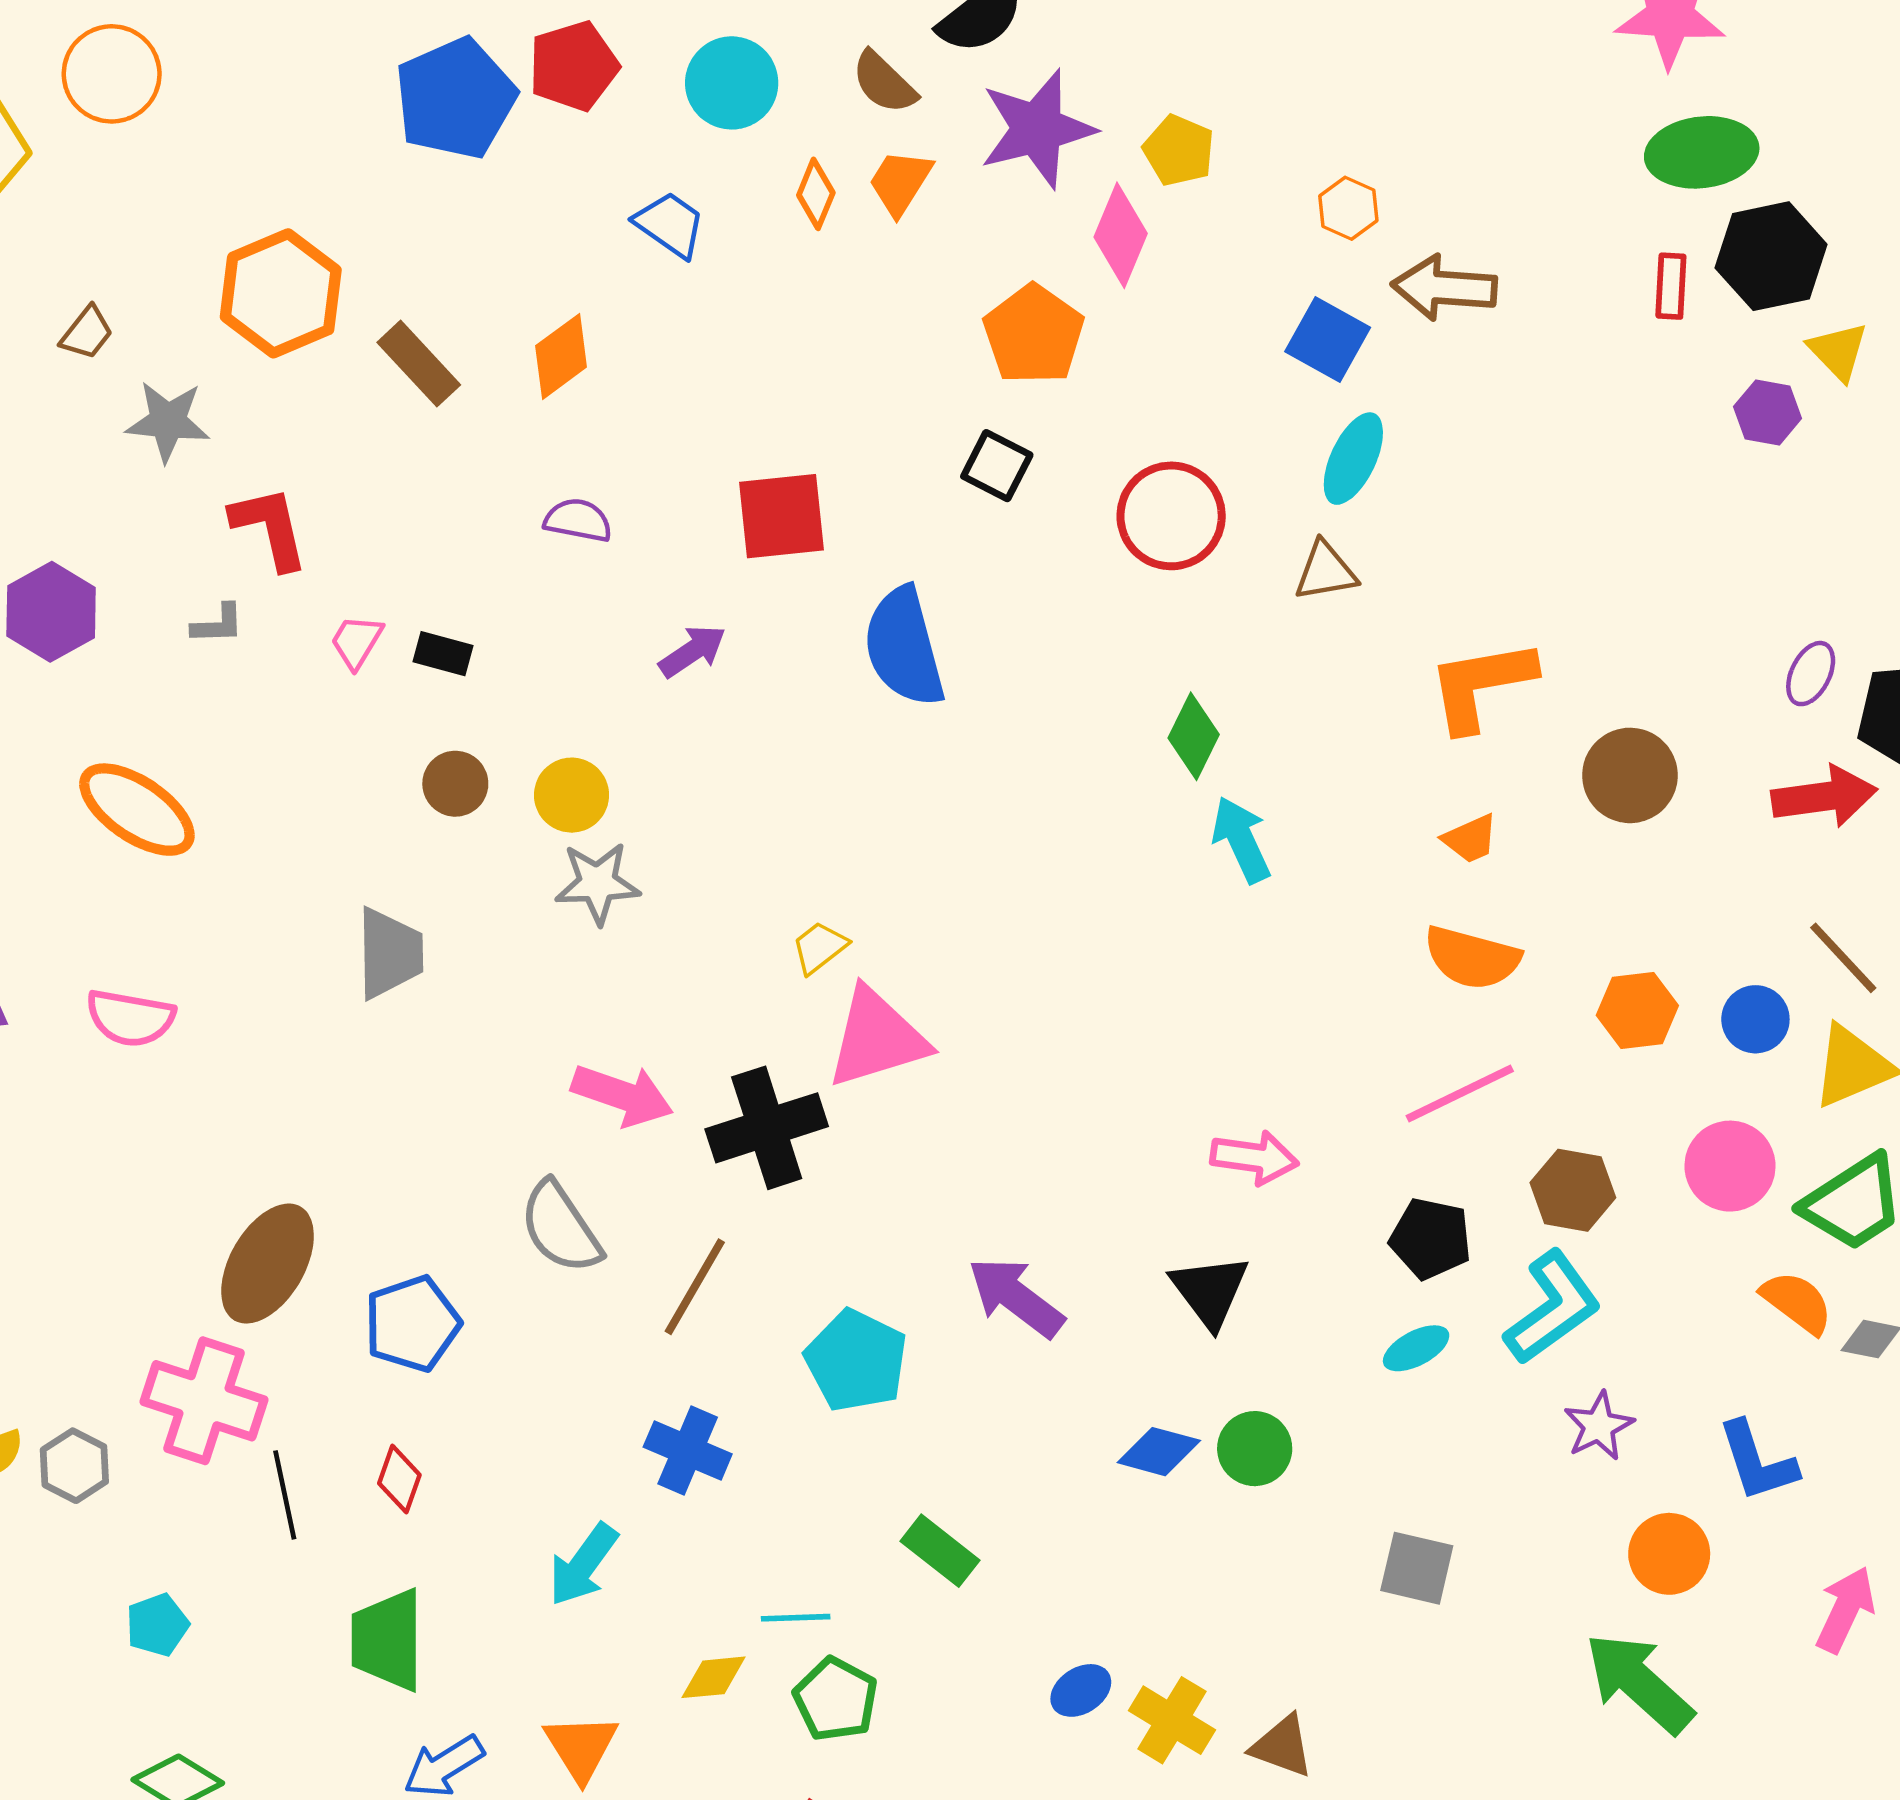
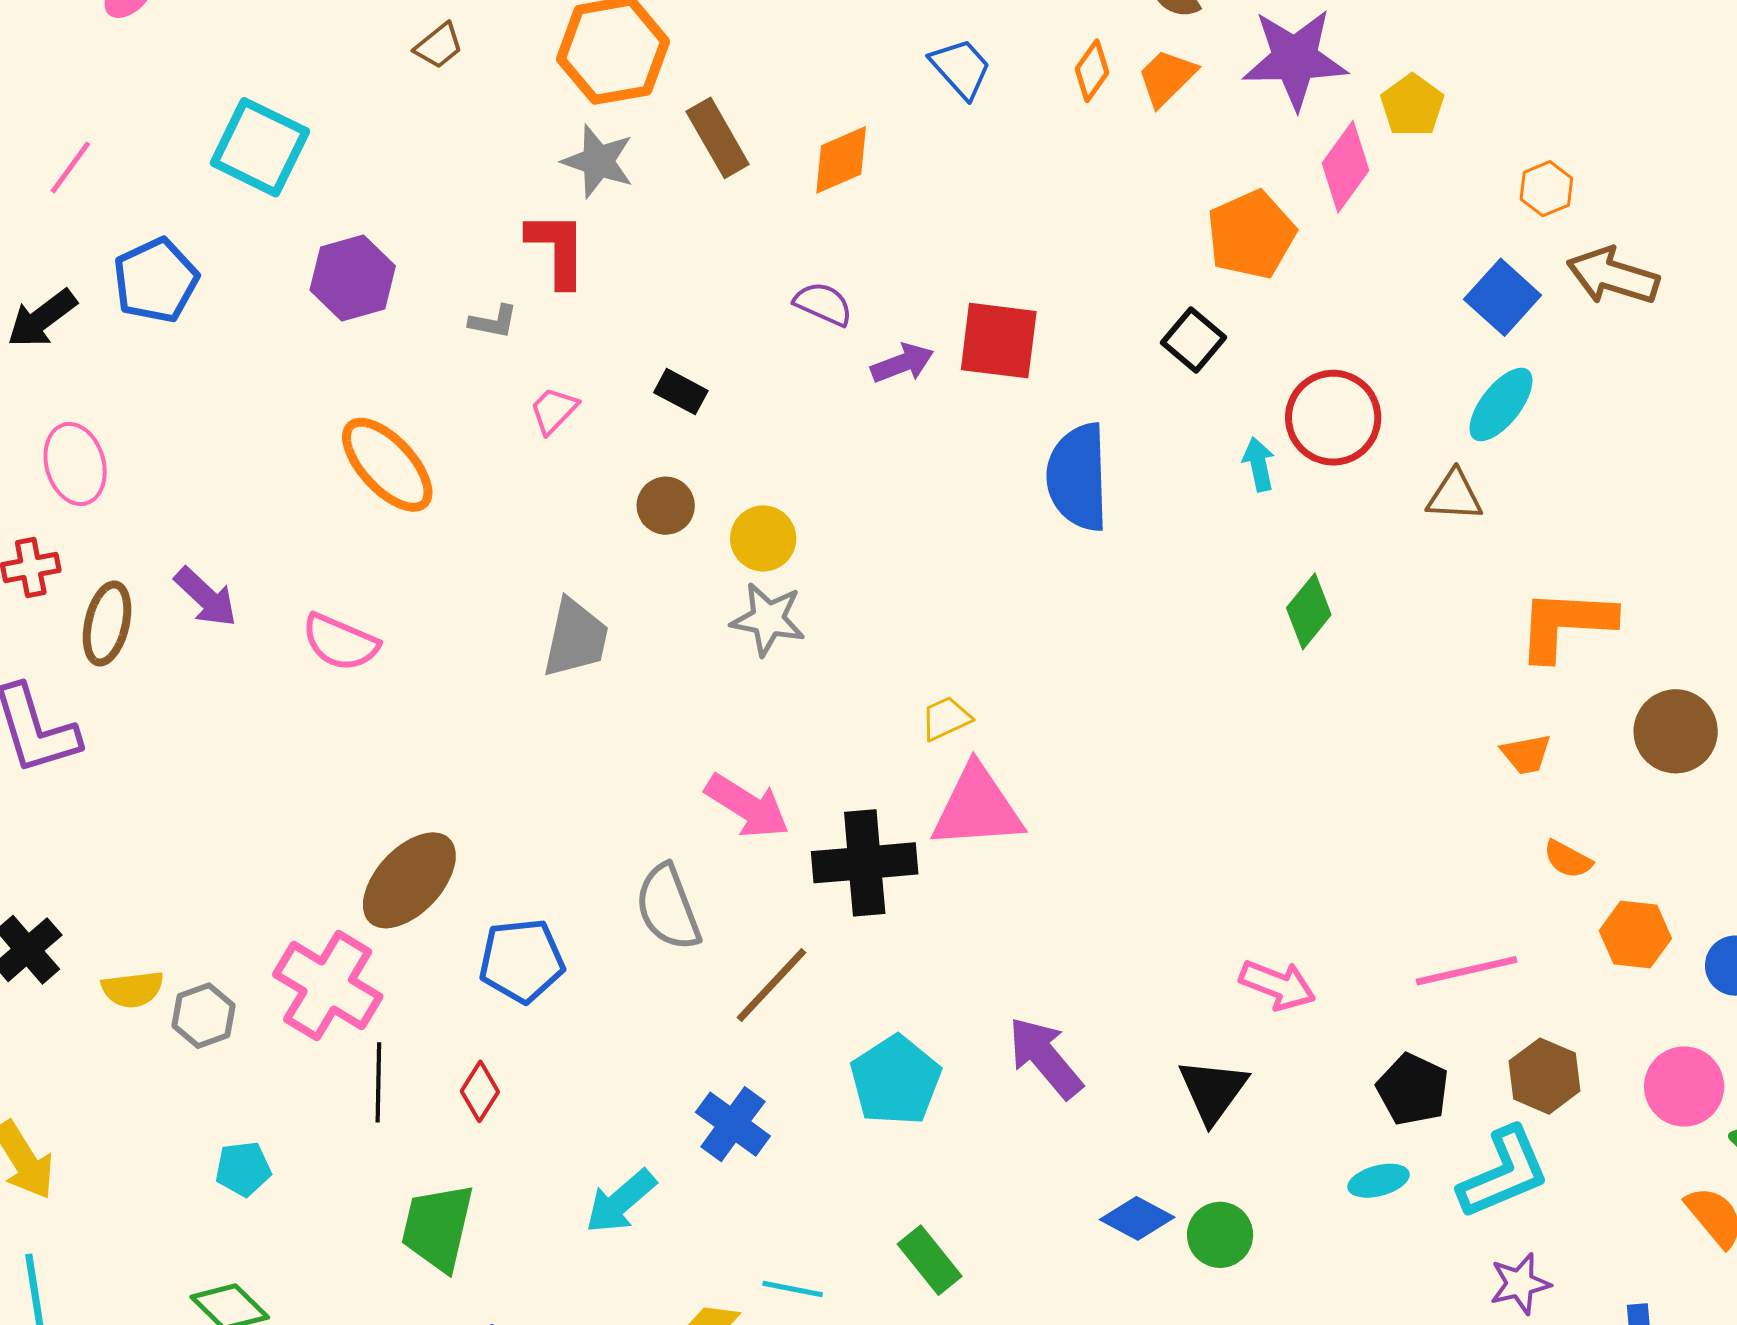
gray star: (168, 421) -> (598, 161), moved
pink trapezoid: (357, 642) -> (554, 410), moved
purple arrow: (692, 651) -> (902, 363), moved
cyan arrow: (1241, 840) -> (1259, 464), moved, size x0.7
orange semicircle: (1472, 958) -> (1568, 859), moved, size x0.6

